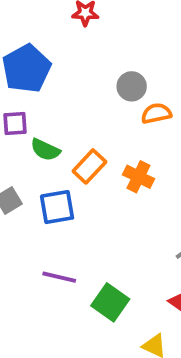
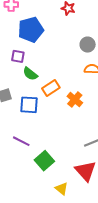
gray circle: (132, 86) -> (88, 45), moved

